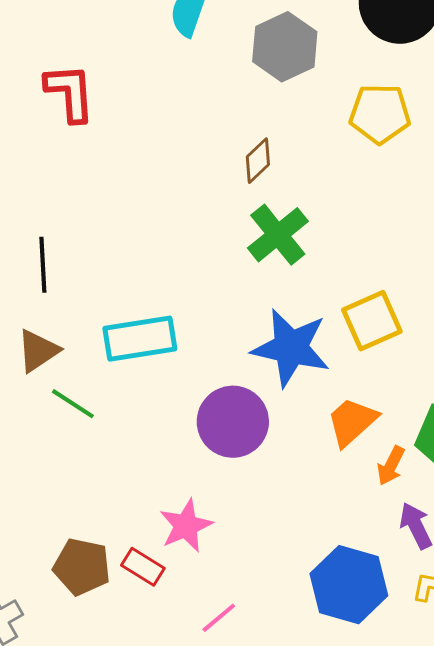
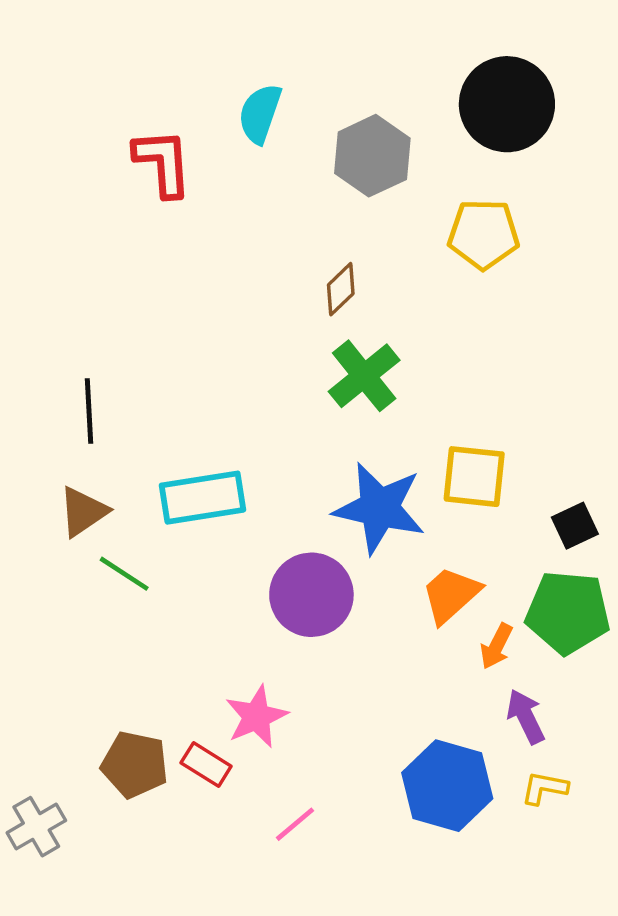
red L-shape: (70, 93) -> (163, 163), moved
yellow square: (372, 321) -> (474, 477), turned 30

